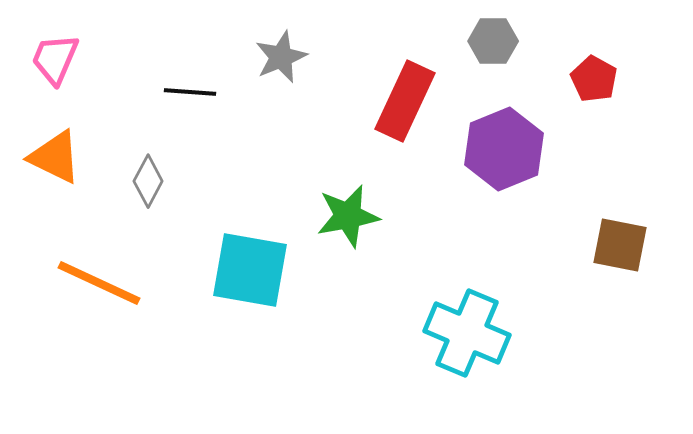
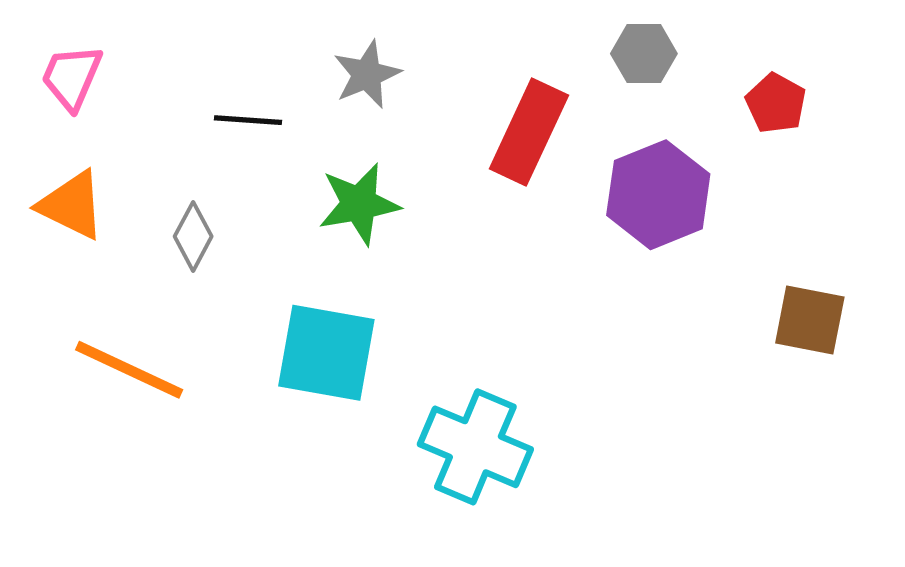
green star: (348, 216) -> (359, 204), moved
cyan cross: (467, 333) -> (475, 447), moved

